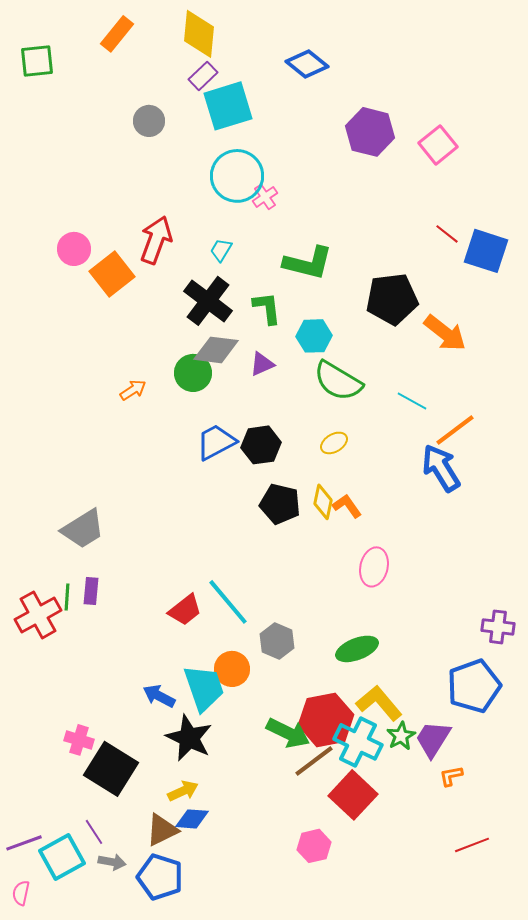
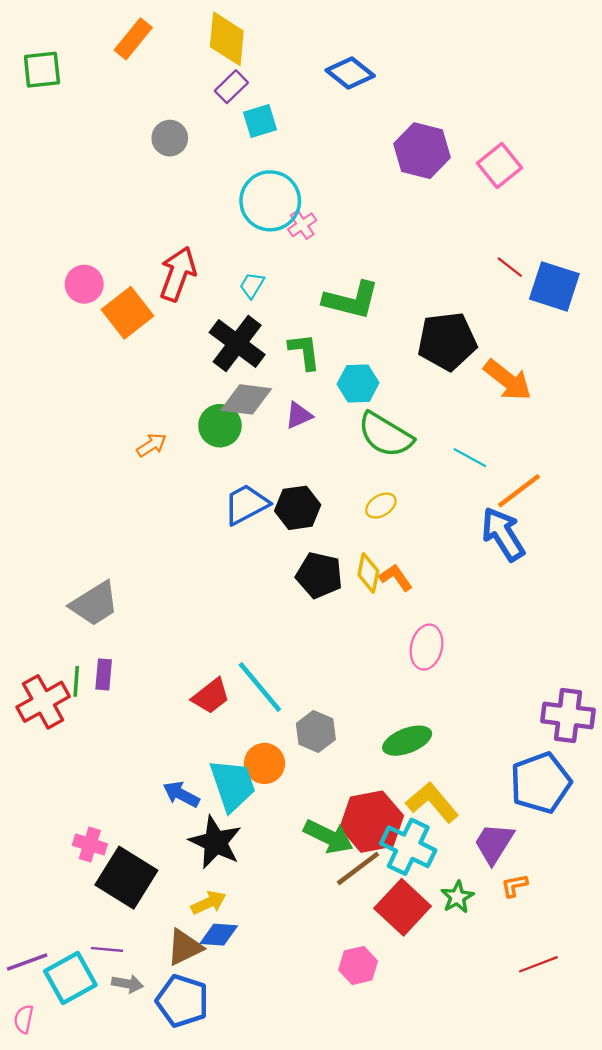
cyan square: (228, 106) -> (260, 121), size x0.6
purple cross: (498, 627) -> (568, 716), size x1.4
green star: (401, 736) -> (457, 897), moved
purple line: (94, 832) -> (107, 949), turned -52

